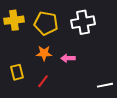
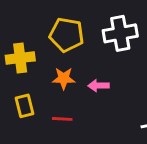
yellow cross: (14, 20) -> (20, 58), moved
red line: (43, 81) -> (62, 119), turned 56

